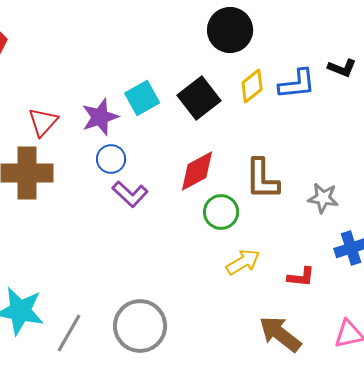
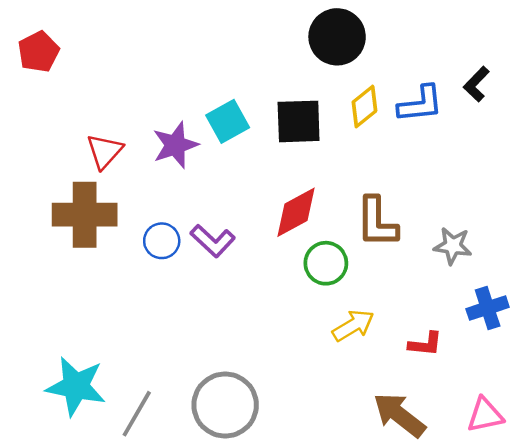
black L-shape: (342, 68) -> (476, 84), turned 112
black square: (199, 98) -> (299, 121), turned 36
blue circle: (111, 159) -> (162, 241), moved

